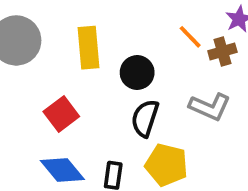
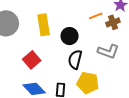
orange line: (190, 37) -> (96, 16), turned -64

